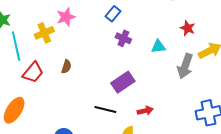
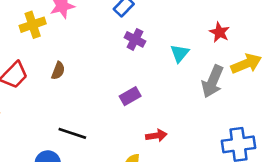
cyan triangle: (158, 46) -> (180, 53), turned -49
purple rectangle: (123, 82) -> (130, 96), size x0.7
black line: (105, 110) -> (72, 133), moved

